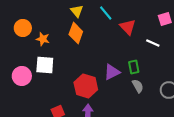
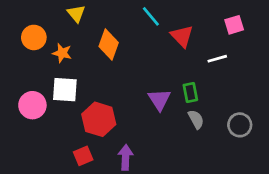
yellow triangle: (77, 11) -> (76, 14), moved
white line: (153, 43) -> (217, 59), turned -40
purple triangle: (112, 72) -> (159, 100), turned -36
red hexagon: (86, 86) -> (99, 119), moved

